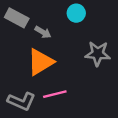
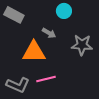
gray arrow: (43, 32) -> (49, 33), moved
orange triangle: (41, 62) -> (34, 52), turned 30

